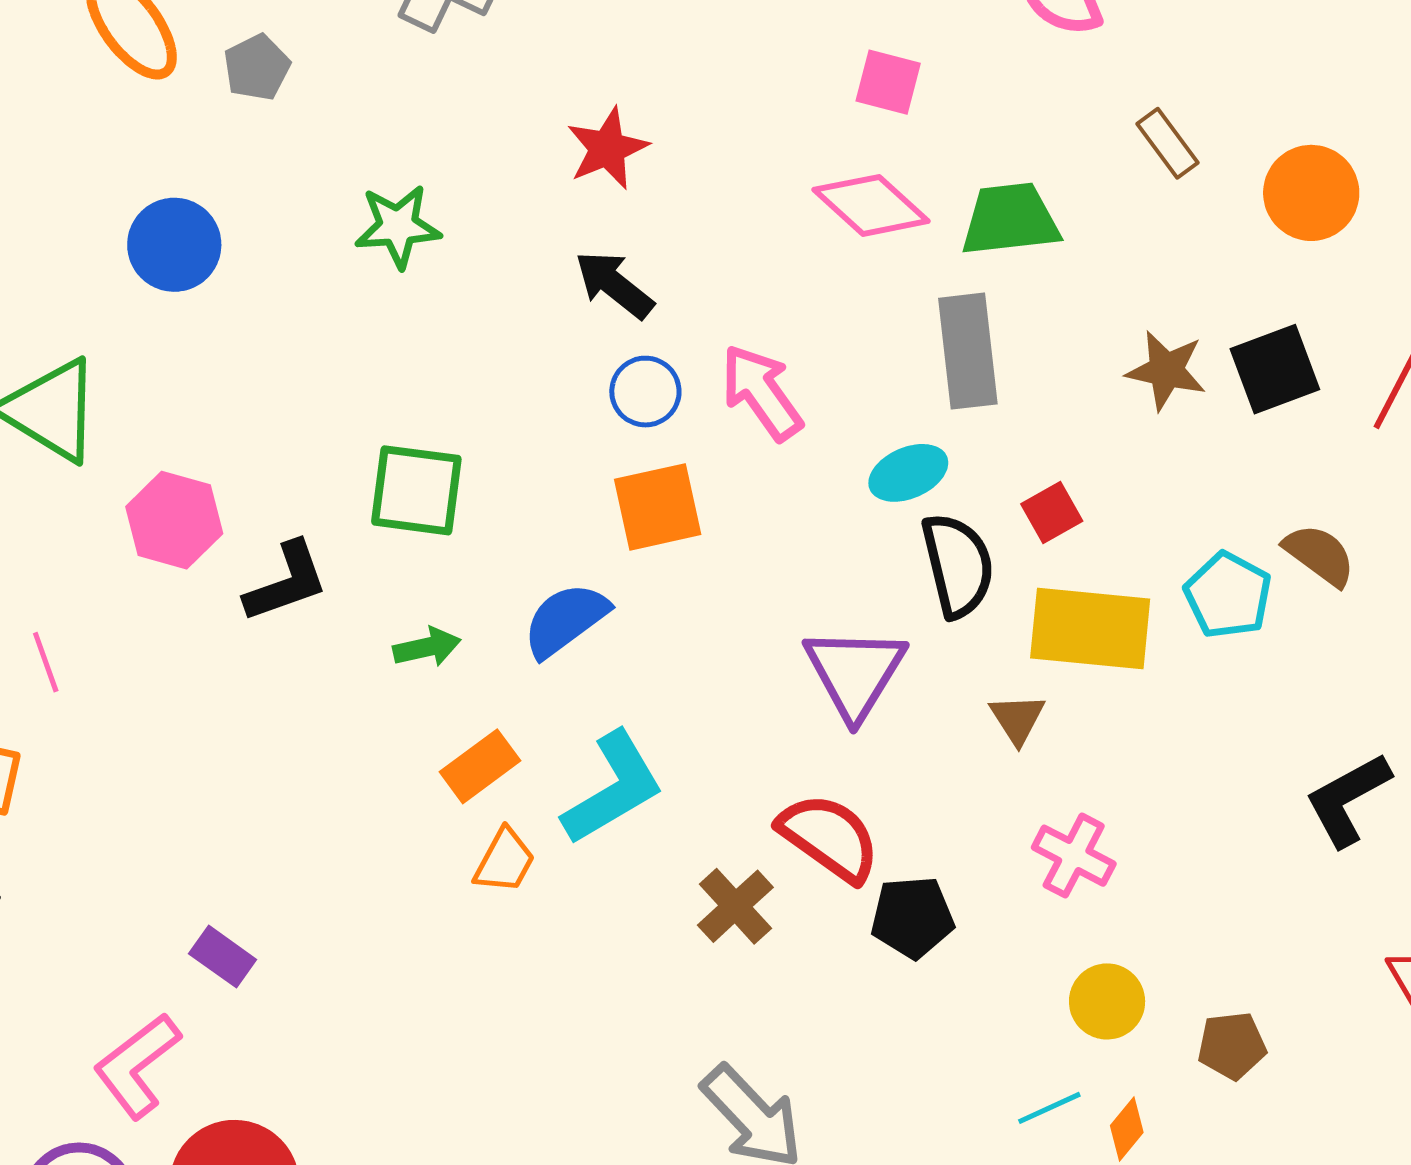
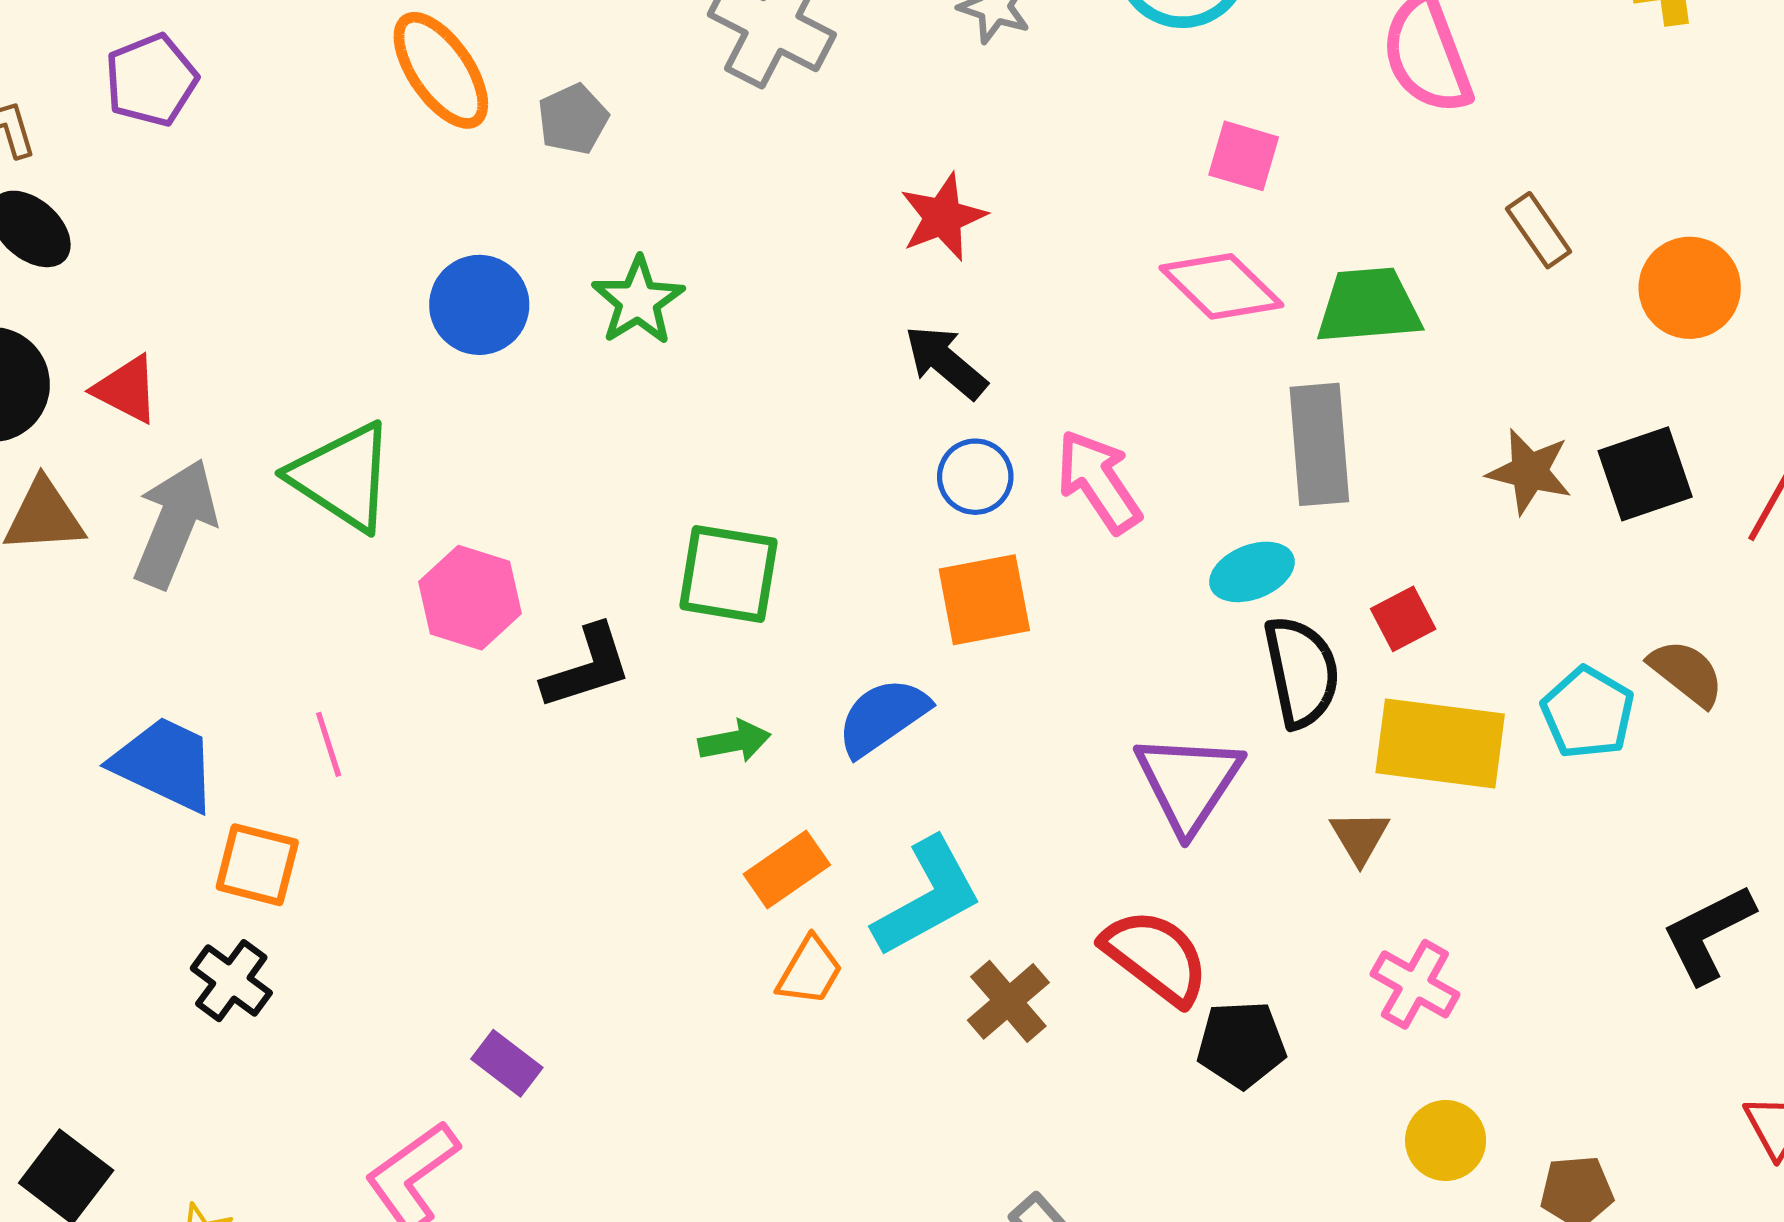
green star: (398, 226) -> (638, 301), moved, turned -30
brown cross: (735, 906) -> (1008, 1001), moved

